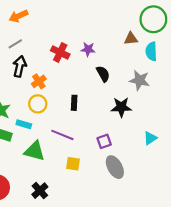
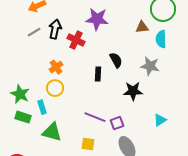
purple star: (88, 49) -> (97, 19), moved, size x1.6
black arrow: (20, 66) -> (55, 29), moved
black rectangle: (74, 103) -> (98, 74), moved
cyan rectangle: (24, 124) -> (42, 107), turned 56
purple line: (62, 135) -> (95, 117), moved

